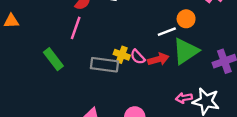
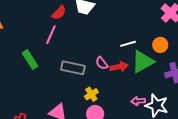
orange circle: (186, 19) -> (160, 45), moved
yellow cross: (122, 55) -> (91, 94), moved, turned 32

